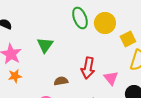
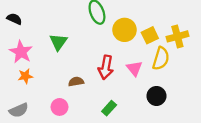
yellow circle: (105, 23) -> (125, 30), moved
pink triangle: (111, 78) -> (134, 68), moved

